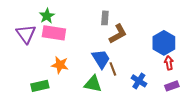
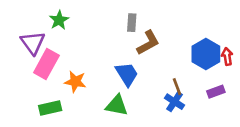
pink rectangle: (54, 33) -> (46, 64), moved, turned -70
red arrow: (169, 63) -> (227, 56), moved
brown line: (113, 69) -> (177, 87), moved
purple rectangle: (172, 86) -> (216, 92), moved

